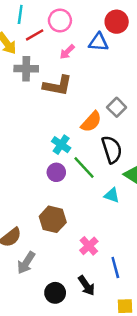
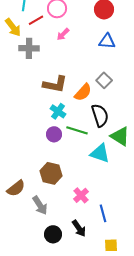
blue triangle: (98, 42) -> (107, 41), moved
brown L-shape: (58, 86) -> (55, 84), moved
green line: (84, 168) -> (77, 130), turned -30
cyan triangle: (112, 195) -> (100, 153), size x1.5
gray arrow: (26, 263) -> (40, 205), moved, turned -66

